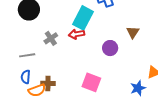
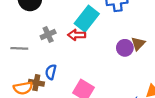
purple circle: (110, 48) -> (125, 48), moved
blue semicircle: (26, 77) -> (51, 72), moved

